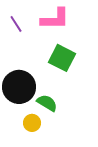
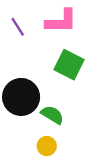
yellow circle: (32, 123) -> (47, 146), moved

